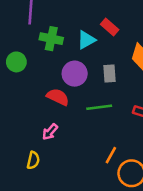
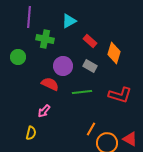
red rectangle: (110, 27) -> (90, 41), moved
cyan triangle: (86, 40) -> (69, 21), moved
gray rectangle: (110, 74) -> (90, 66), turned -56

